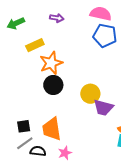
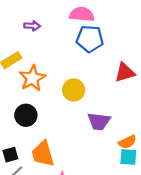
black circle: (53, 85) -> (26, 115), moved
yellow circle: (90, 94) -> (74, 90), moved

